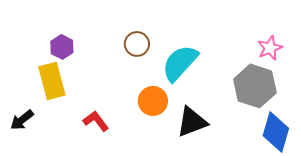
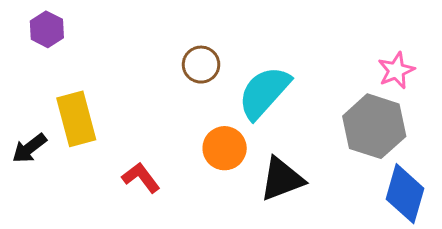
purple hexagon: (62, 47) -> (47, 29), moved
black arrow: (22, 120) -> (29, 148), moved

